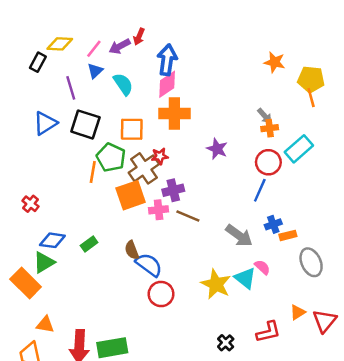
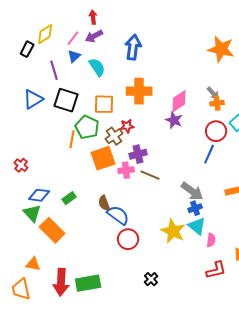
red arrow: (139, 37) -> (93, 17), moved, turned 152
yellow diamond: (60, 44) -> (45, 34), turned -35
orange star: (274, 62) -> (221, 49), size x1.5
pink diamond: (167, 84) -> (179, 101), moved
brown cross: (144, 168) -> (114, 136), size x0.7
blue cross: (273, 224) -> (195, 208), moved
green triangle: (44, 262) -> (32, 213), turned -42
pink semicircle: (262, 267) -> (211, 240), moved, turned 56
orange rectangle: (26, 283) -> (52, 230), moved
black cross: (226, 343) -> (151, 279), moved

